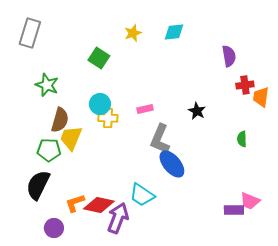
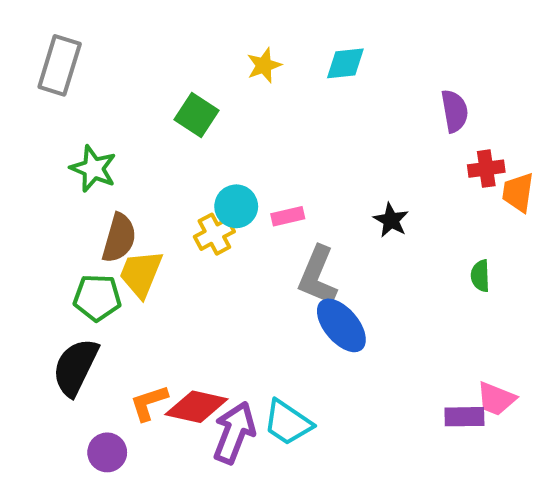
cyan circle: (100, 104) -> (236, 206), moved
yellow cross: (108, 118) -> (214, 234), turned -30
cyan trapezoid: (142, 195) -> (288, 423), moved

